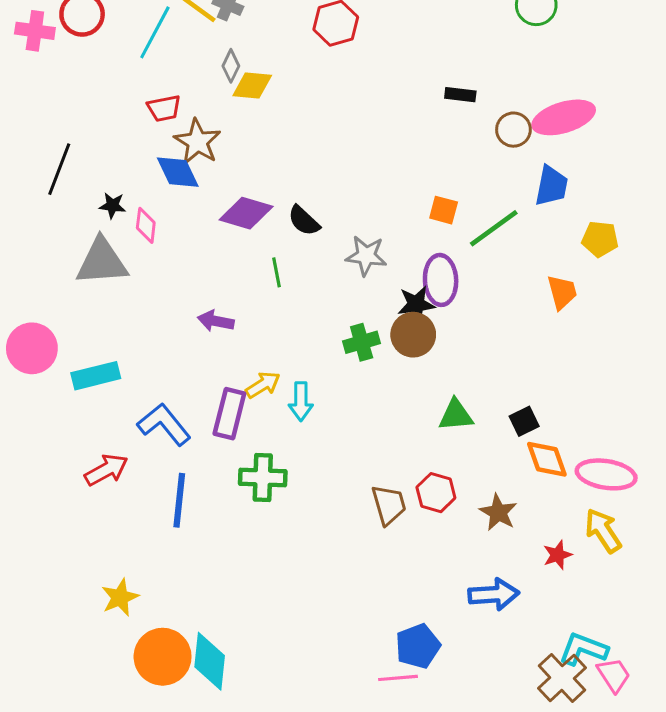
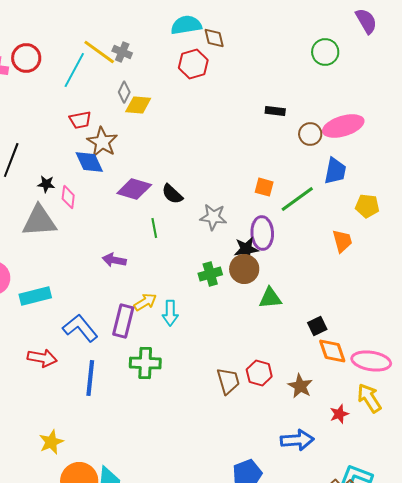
green triangle: (456, 415) -> (270, 298), moved
red arrow: (106, 470) -> (42, 358), turned 40

